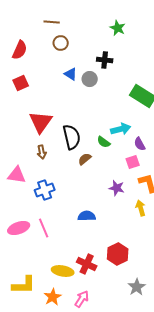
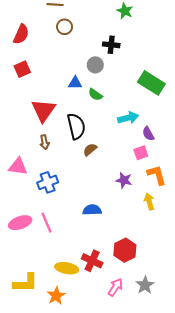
blue triangle: (71, 74) -> (75, 83), moved, turned -32
green semicircle: (104, 142) -> (95, 95), moved
pink arrow: (82, 299) -> (115, 287), moved

